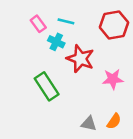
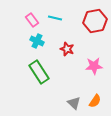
cyan cross: (56, 42) -> (37, 41), moved
red star: (80, 59) -> (67, 49), size x0.6
gray triangle: (89, 124) -> (74, 103), turned 32

